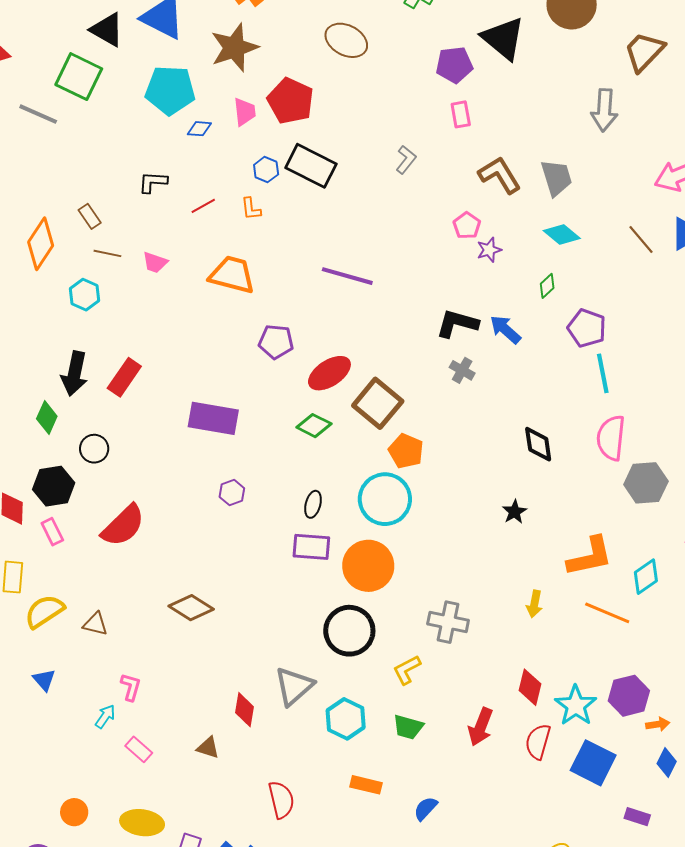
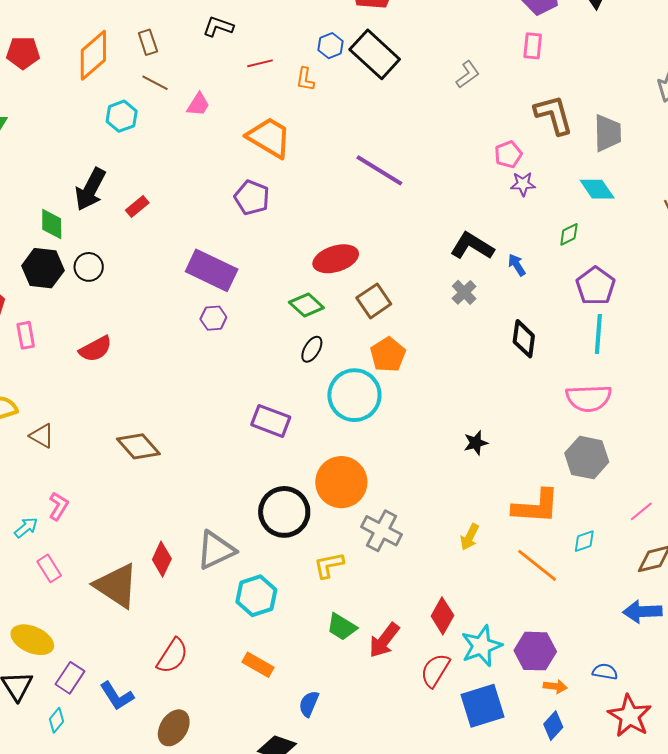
pink trapezoid: (155, 262) -> (198, 104), turned -92
blue arrow: (505, 329) -> (517, 265), size x0.7
purple pentagon: (276, 342) -> (252, 198), moved
red rectangle: (124, 377) -> (137, 207), size x0.6
brown square: (378, 403) -> (374, 301), size x0.7
green diamond: (47, 417) -> (52, 224), turned -40
pink semicircle: (611, 438) -> (589, 398), turned -114
black diamond: (538, 444) -> (524, 339), moved
gray hexagon: (646, 483) -> (587, 458), moved
black hexagon: (54, 486) -> (43, 268), moved
purple hexagon: (232, 493) -> (213, 318), moved
black ellipse: (313, 504) -> (312, 349), moved
red semicircle: (123, 526) -> (95, 349), size x0.7
orange circle: (368, 566) -> (341, 482), moved
cyan diamond: (646, 577) -> (584, 541), size x0.7
green trapezoid: (408, 727) -> (342, 627), moved
brown triangle: (208, 748) -> (116, 586), size x2.0
blue square: (593, 763) -> (482, 706), turned 30
red semicircle: (281, 800) -> (172, 656), turned 30
blue semicircle: (426, 808) -> (309, 704), turned -36

